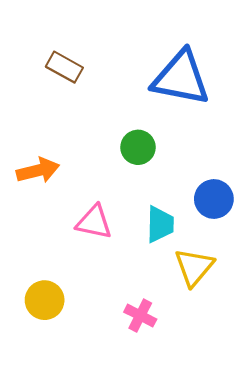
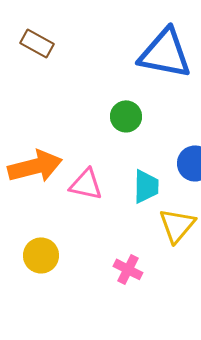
brown rectangle: (64, 67) -> (37, 43), moved
orange arrow: (38, 170) -> (35, 166), moved, size x1.4

